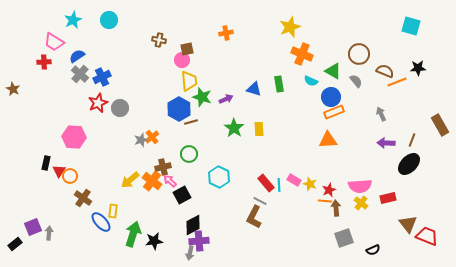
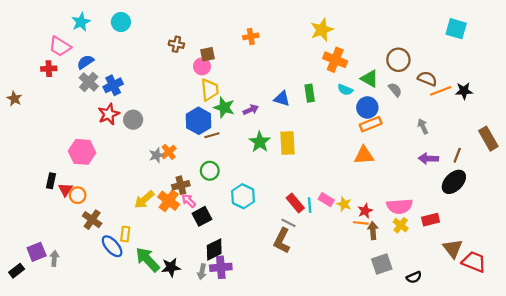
black star: (418, 68) -> (464, 91), moved
yellow rectangle: (259, 129) -> (287, 143), size x1.5
green arrow: (133, 234) -> (148, 260), turned -60
gray arrow: (190, 253) -> (202, 272), moved

